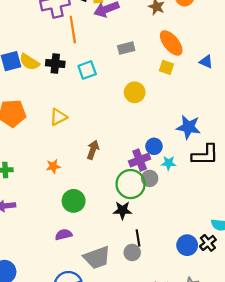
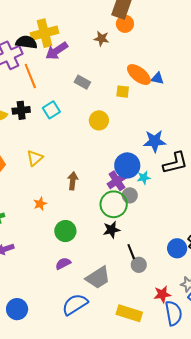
orange ellipse: (171, 43) -> (139, 75), moved
gray rectangle: (126, 48) -> (82, 82), turned 56
blue circle: (154, 146) -> (127, 165), size x1.6
gray circle: (132, 252) -> (139, 265), moved

